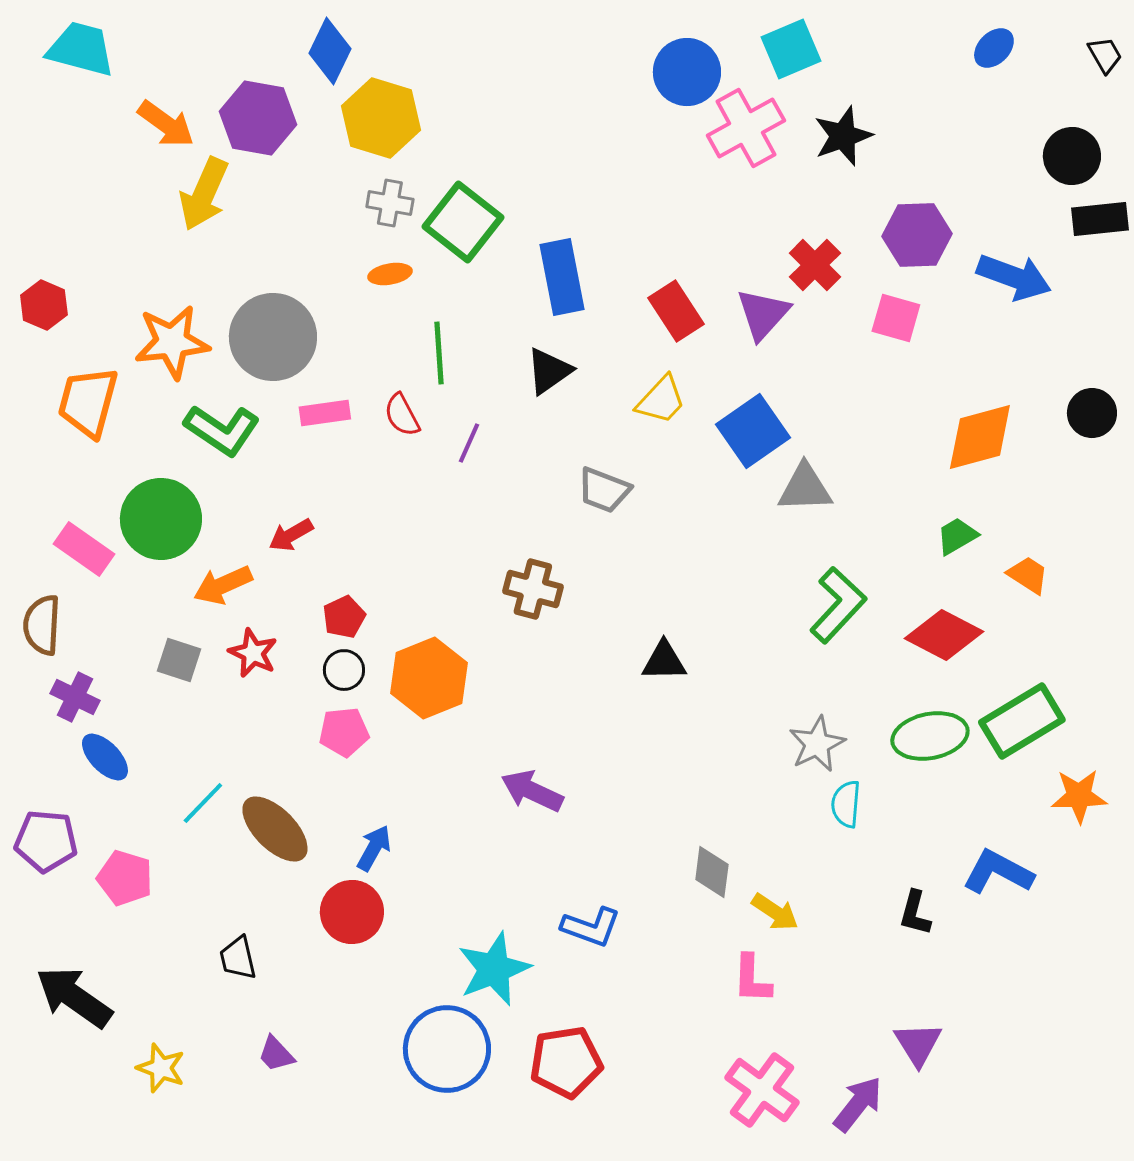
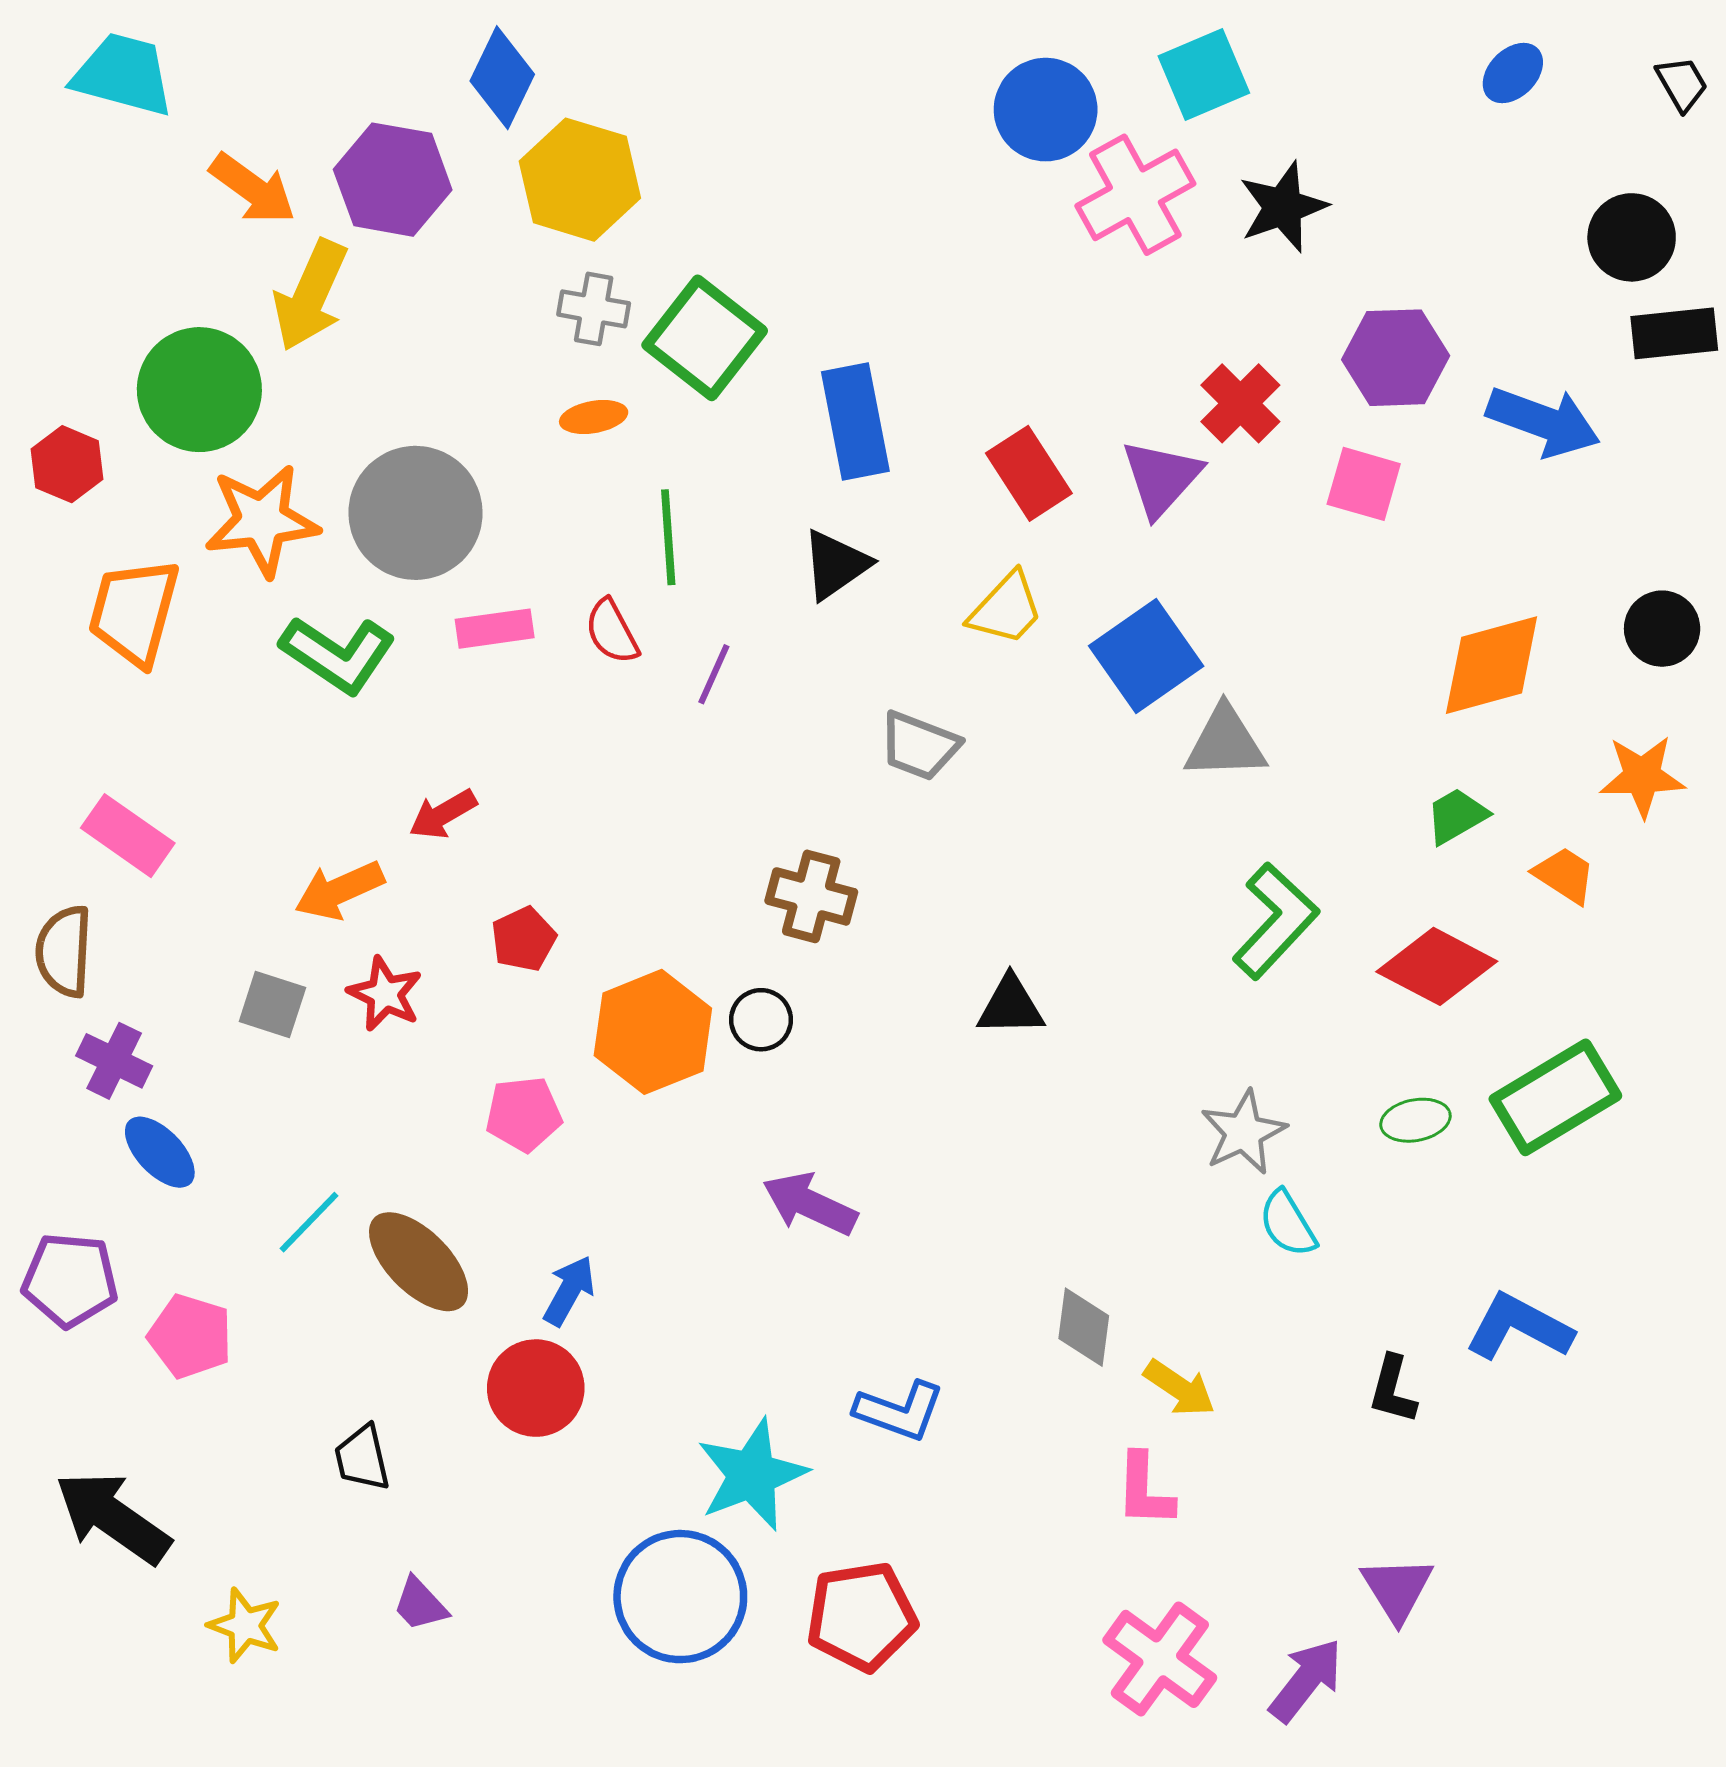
green circle: (161, 519) -> (199, 390), moved
black circle: (344, 670) -> (761, 1020), moved
green ellipse: (930, 736) -> (1415, 1120), size x0.6
orange star: (1079, 796) -> (1642, 776), moved
cyan semicircle: (846, 804) -> (1288, 1224), turned -36

